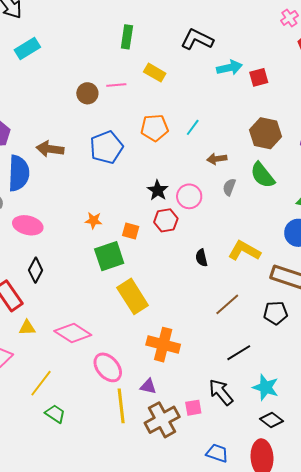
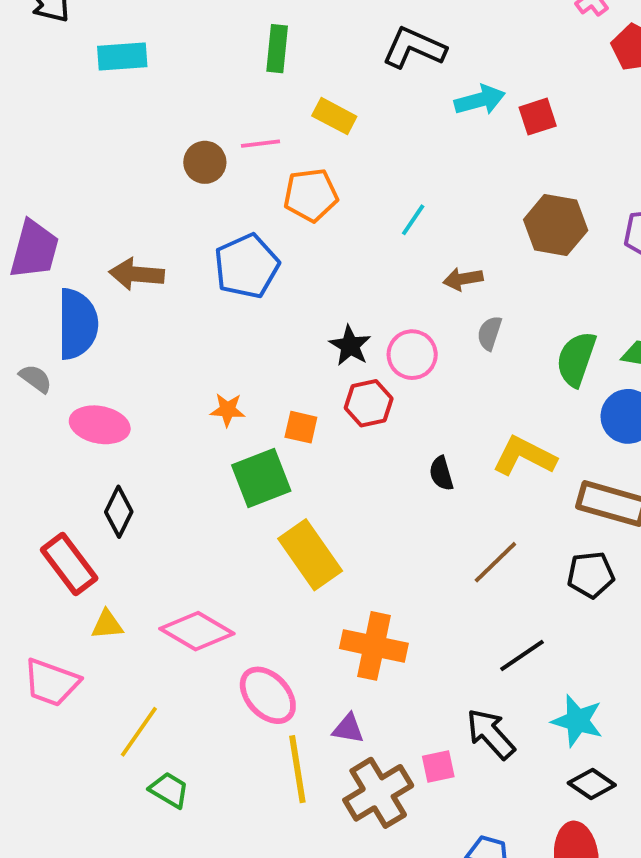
cyan rectangle: (27, 48) -> (122, 56), moved, turned 30
orange pentagon: (155, 128) -> (311, 195), moved
green semicircle: (263, 175) -> (576, 359), moved, turned 60

